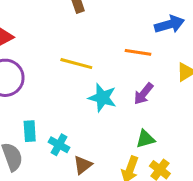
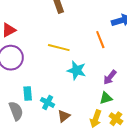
orange line: (138, 52) -> (100, 40), turned 60
purple arrow: (143, 94) -> (110, 77), moved

